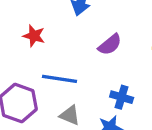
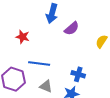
purple semicircle: (110, 45) -> (72, 28), moved

